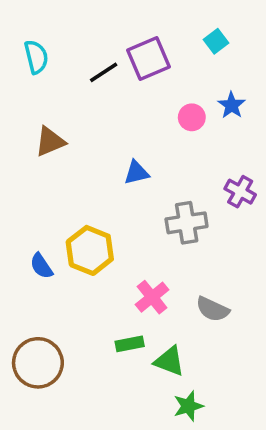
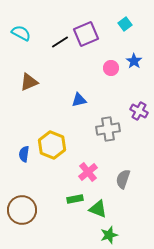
cyan semicircle: (36, 57) -> (21, 33), turned -48
blue semicircle: (41, 266) -> (24, 154), turned 42
gray semicircle: (213, 309) -> (123, 179), turned 84

